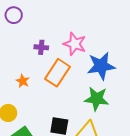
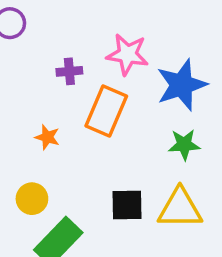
green star: (97, 99) -> (184, 145), size x0.7

